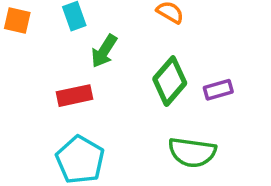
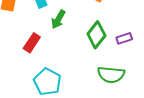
red rectangle: (75, 96) -> (32, 43), moved, turned -42

